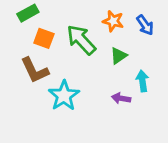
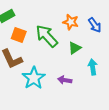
purple arrow: (121, 98) -> (65, 80), moved

